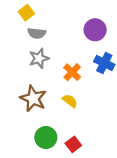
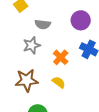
gray semicircle: (37, 33) -> (43, 24), moved
brown star: (33, 99) -> (27, 80), turned -30

